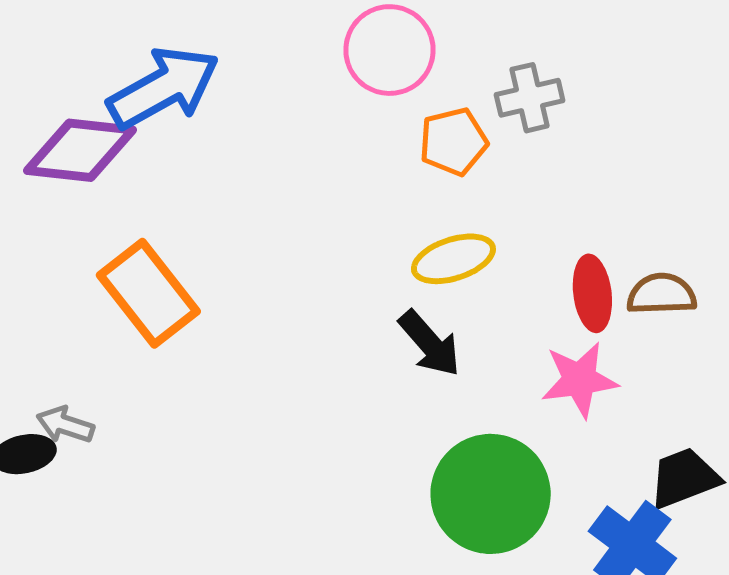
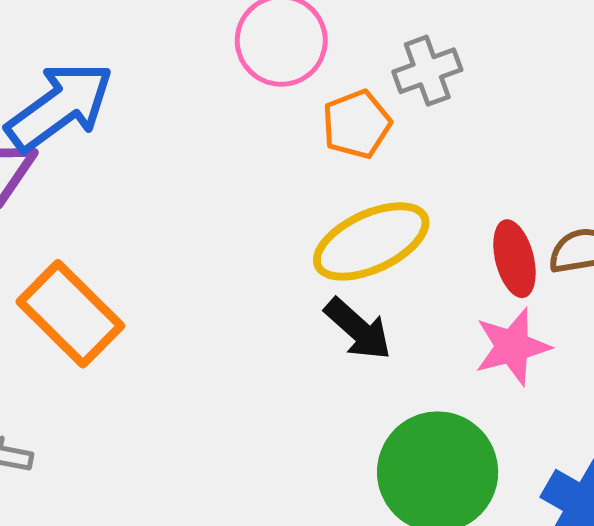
yellow ellipse: (453, 259) -> (371, 241), size x1.4

